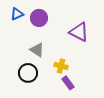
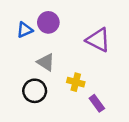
blue triangle: (17, 14) -> (25, 30), moved
purple rectangle: (68, 83) -> (97, 103), moved

